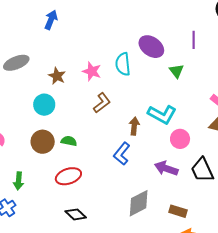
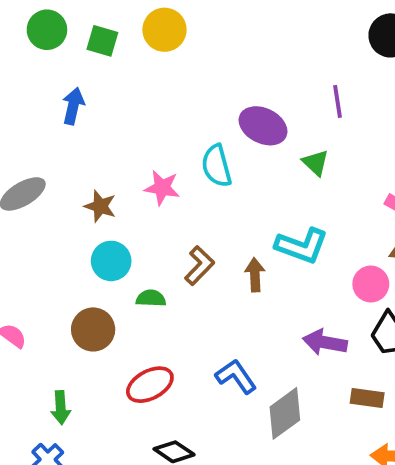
brown L-shape: (102, 103) -> (199, 266), moved
cyan circle: (44, 105) -> (111, 261), moved
pink circle: (180, 139) -> (371, 284), moved
green semicircle: (69, 141) -> (151, 298), moved
blue L-shape: (122, 154) -> (236, 376), moved, turned 115
brown rectangle: (178, 211) -> (367, 398), moved

